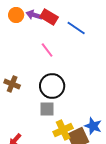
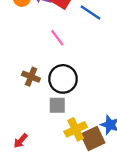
brown cross: (12, 84) -> (31, 77), moved

